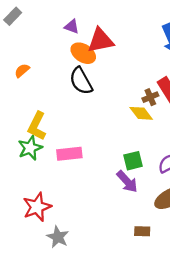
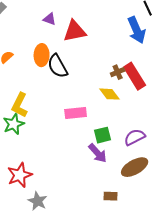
orange ellipse: (83, 53) -> (42, 55), moved, turned 60
brown cross: (150, 97) -> (118, 72), moved
pink rectangle: (69, 154) -> (76, 113), moved

